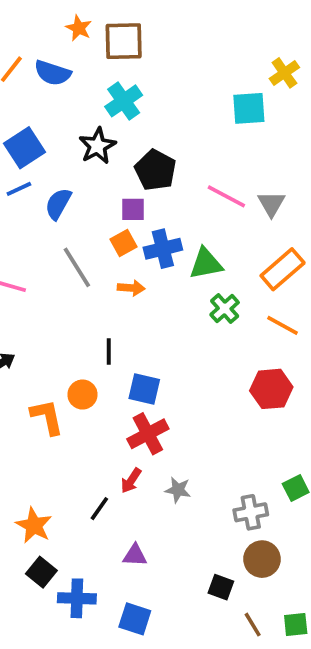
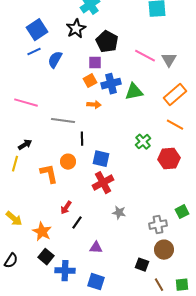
gray line: (77, 267) -> (63, 121), moved, turned -50
green cross: (225, 309) -> (143, 142), moved
red arrow: (131, 481) -> (66, 208), moved

